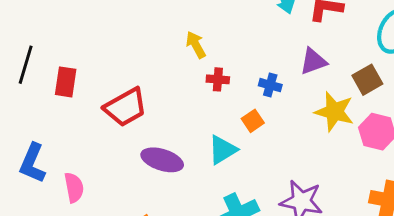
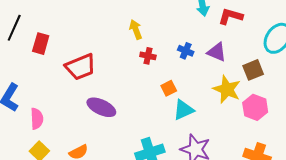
purple triangle: (313, 61) -> (217, 52), turned 35
blue cross: (270, 85) -> (186, 51), moved
cyan triangle: (223, 150) -> (184, 110), moved

